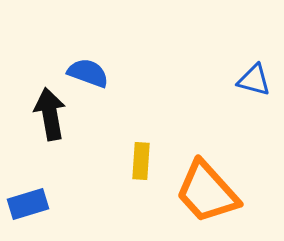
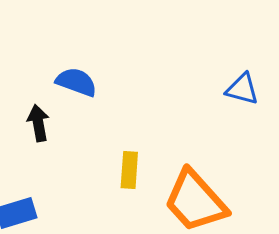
black arrow: (50, 114) -> (38, 123), size x0.7

